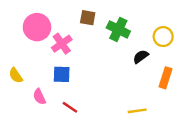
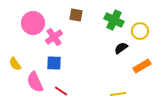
green cross: (118, 29) -> (114, 20), moved
orange rectangle: (165, 78) -> (142, 66), turned 42
pink semicircle: (39, 97) -> (35, 82), size x1.5

